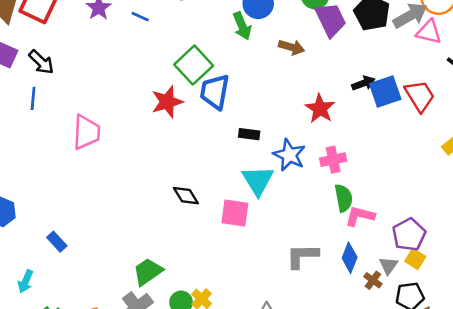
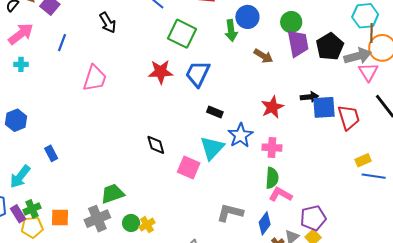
pink triangle: (429, 32) -> (368, 72), turned 30
black arrow: (41, 62) -> (108, 23), moved
green square: (194, 65) -> (182, 34), moved, turned -36
cyan arrow: (25, 281) -> (20, 177), size x1.4

